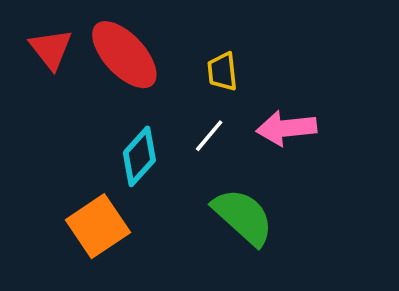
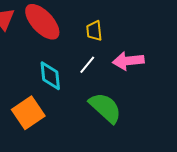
cyan diamond: (139, 156) -> (50, 76), turned -48

